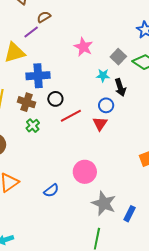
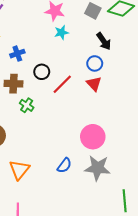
cyan star: (103, 75) -> (61, 32), moved
blue cross: (38, 76) -> (17, 54), size x0.6
gray star: (104, 203) -> (97, 168), moved

